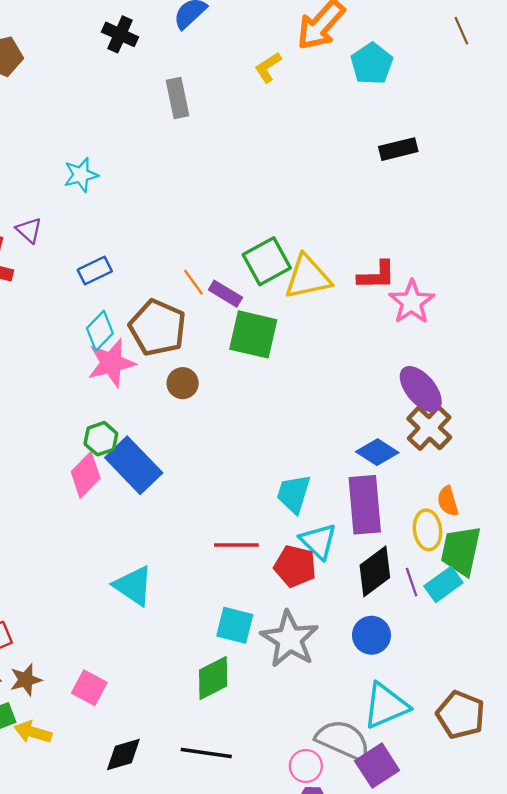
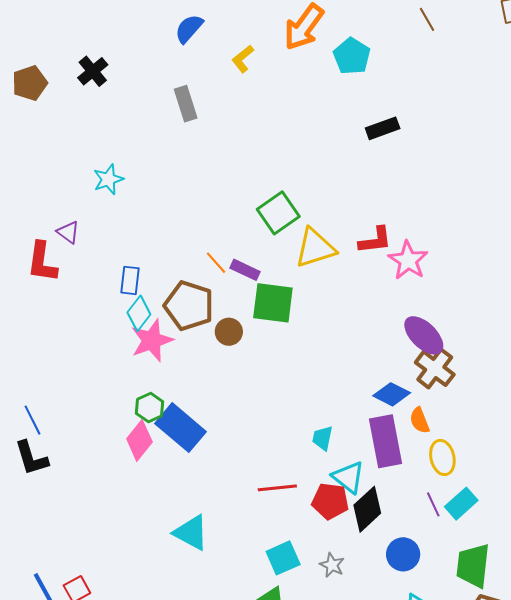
black cross: (120, 34) -> (93, 71), moved, turned 32
yellow L-shape: (268, 67) -> (243, 59), moved
green square: (267, 261) -> (278, 213), moved
blue rectangle: (95, 270) -> (130, 280), moved, turned -52
brown circle: (183, 383) -> (229, 332), moved
cyan trapezoid: (294, 494) -> (322, 438), size x0.7
orange semicircle: (448, 501) -> (420, 420), moved
green trapezoid: (461, 551) -> (473, 566), moved
black diamond: (375, 571) -> (367, 509), moved
cyan square: (235, 625) -> (283, 558), turned -32
gray star: (290, 639) -> (332, 565), size x0.5

